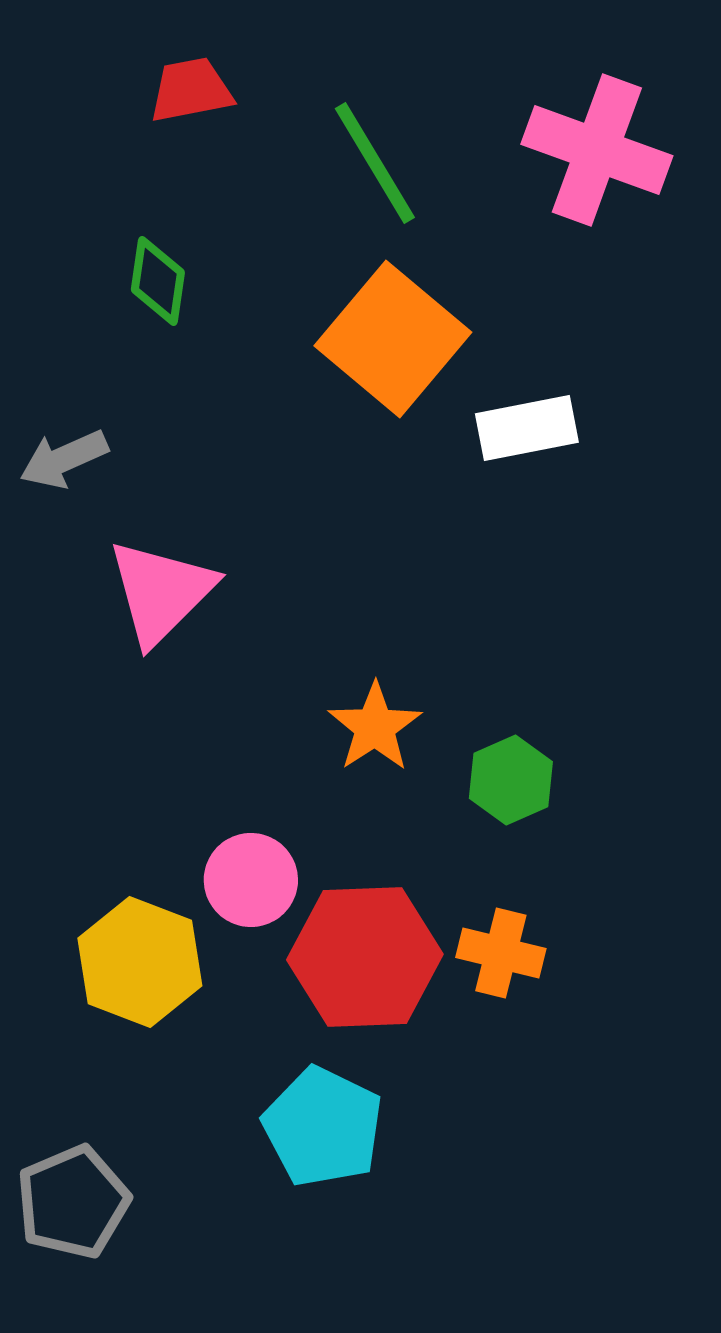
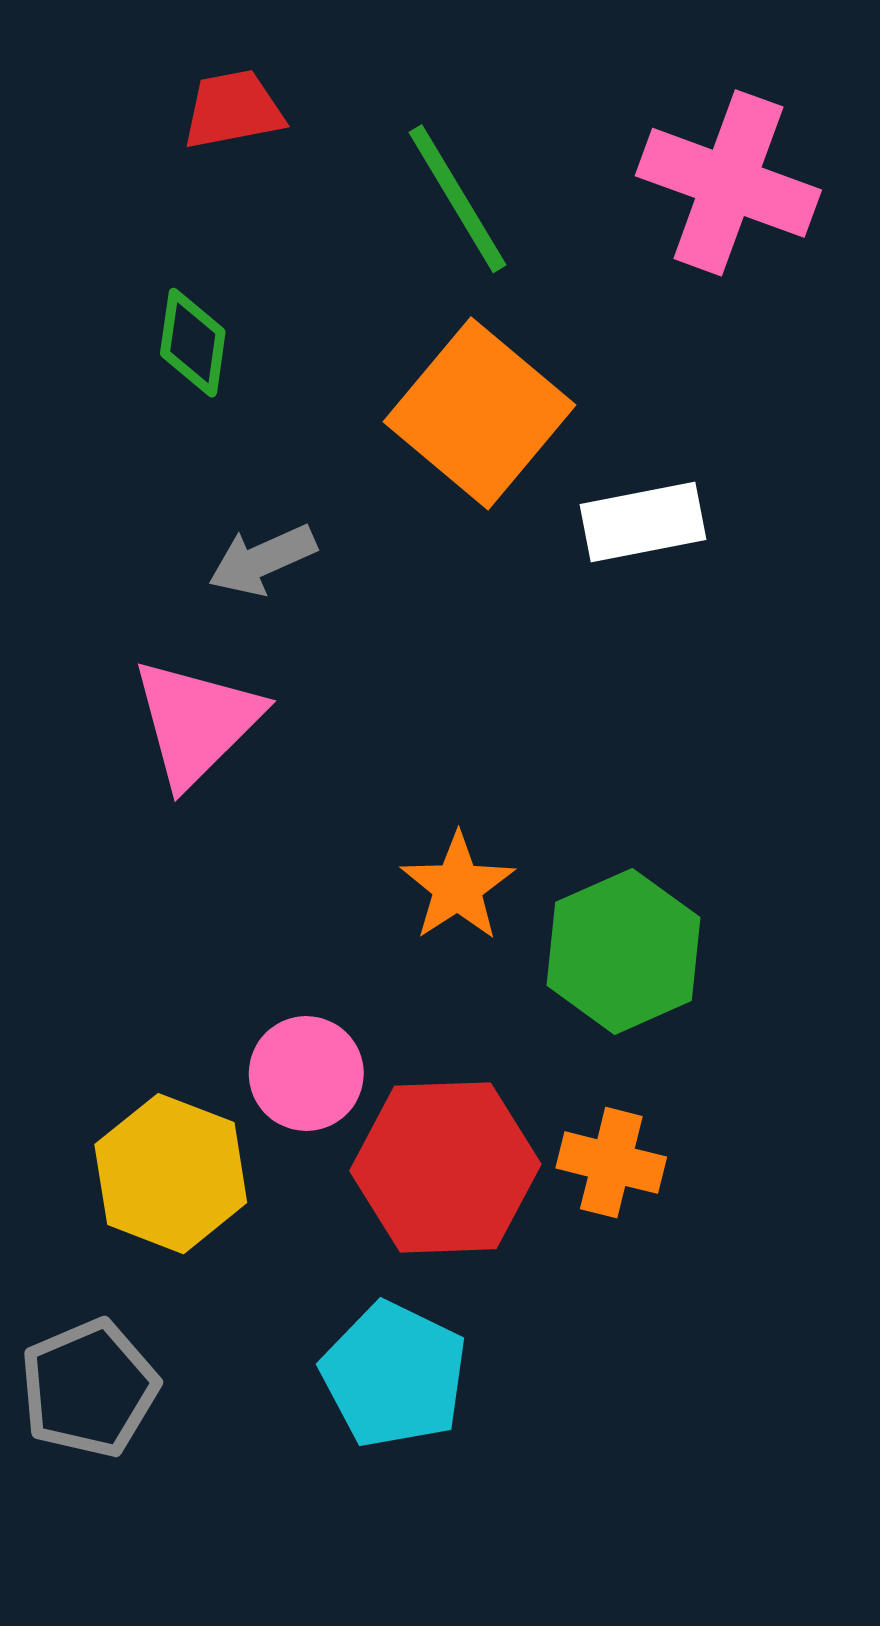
gray arrow: (64, 459) -> (262, 560), moved
green hexagon: (511, 780) -> (623, 951), size x1.5
gray pentagon: (73, 1202) -> (89, 1388), moved

